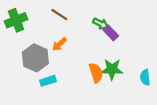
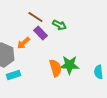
brown line: (59, 15) -> (35, 17), moved
purple rectangle: (111, 33) -> (40, 33), moved

